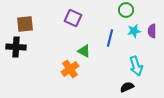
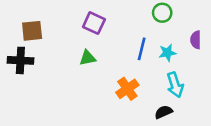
cyan star: (134, 31) -> (167, 53), moved
green triangle: (84, 51) -> (87, 58), moved, turned -40
orange cross: (70, 69) -> (127, 89), moved

